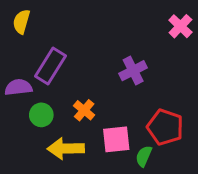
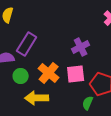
orange cross: (84, 110) -> (49, 73), size x1.5
pink square: (116, 139) -> (76, 74), moved

